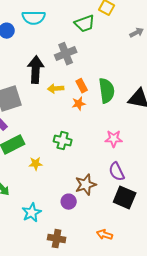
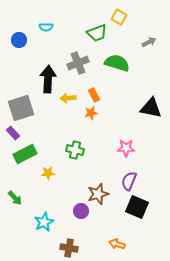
cyan semicircle: (34, 18) -> (46, 27), size x0.6
green semicircle: (107, 91) -> (117, 63), moved, turned -65
purple semicircle: (117, 172) -> (129, 181), turned 48

